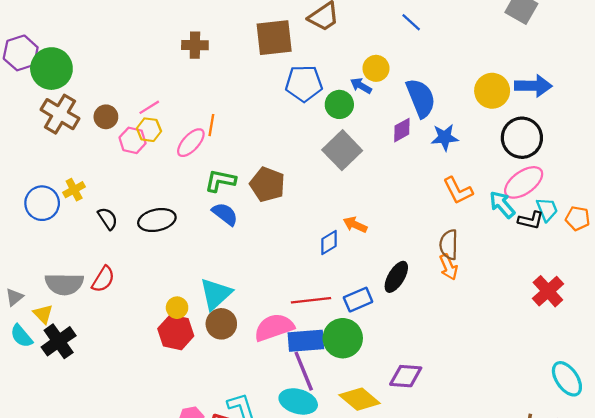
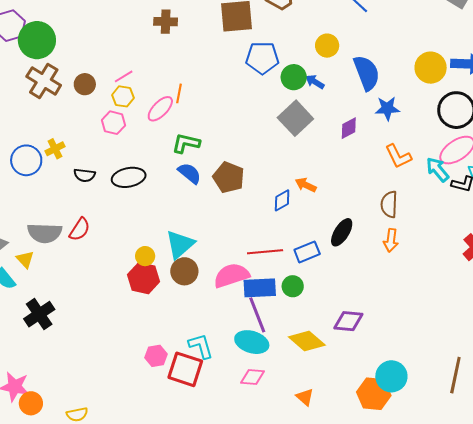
blue arrow: (361, 86) -> (315, 82), moved
purple diamond: (402, 130) -> (349, 128), moved
pink hexagon: (133, 140) -> (114, 123), moved
brown pentagon: (267, 184) -> (229, 177), moved
black semicircle: (108, 219) -> (85, 175), turned 130
orange arrow: (449, 267) -> (391, 240), moved, turned 30
green circle: (343, 338) -> (293, 286), size x0.6
black cross: (59, 341) -> (39, 314), moved

